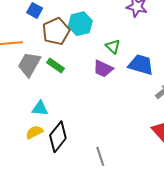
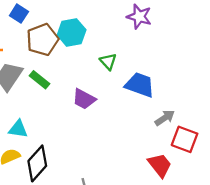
purple trapezoid: (103, 69) -> (84, 99), moved

